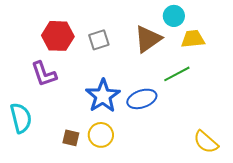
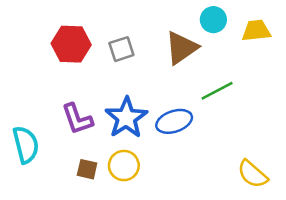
yellow trapezoid: (193, 39) -> (256, 31), moved
purple L-shape: (44, 74) -> (77, 119), moved

